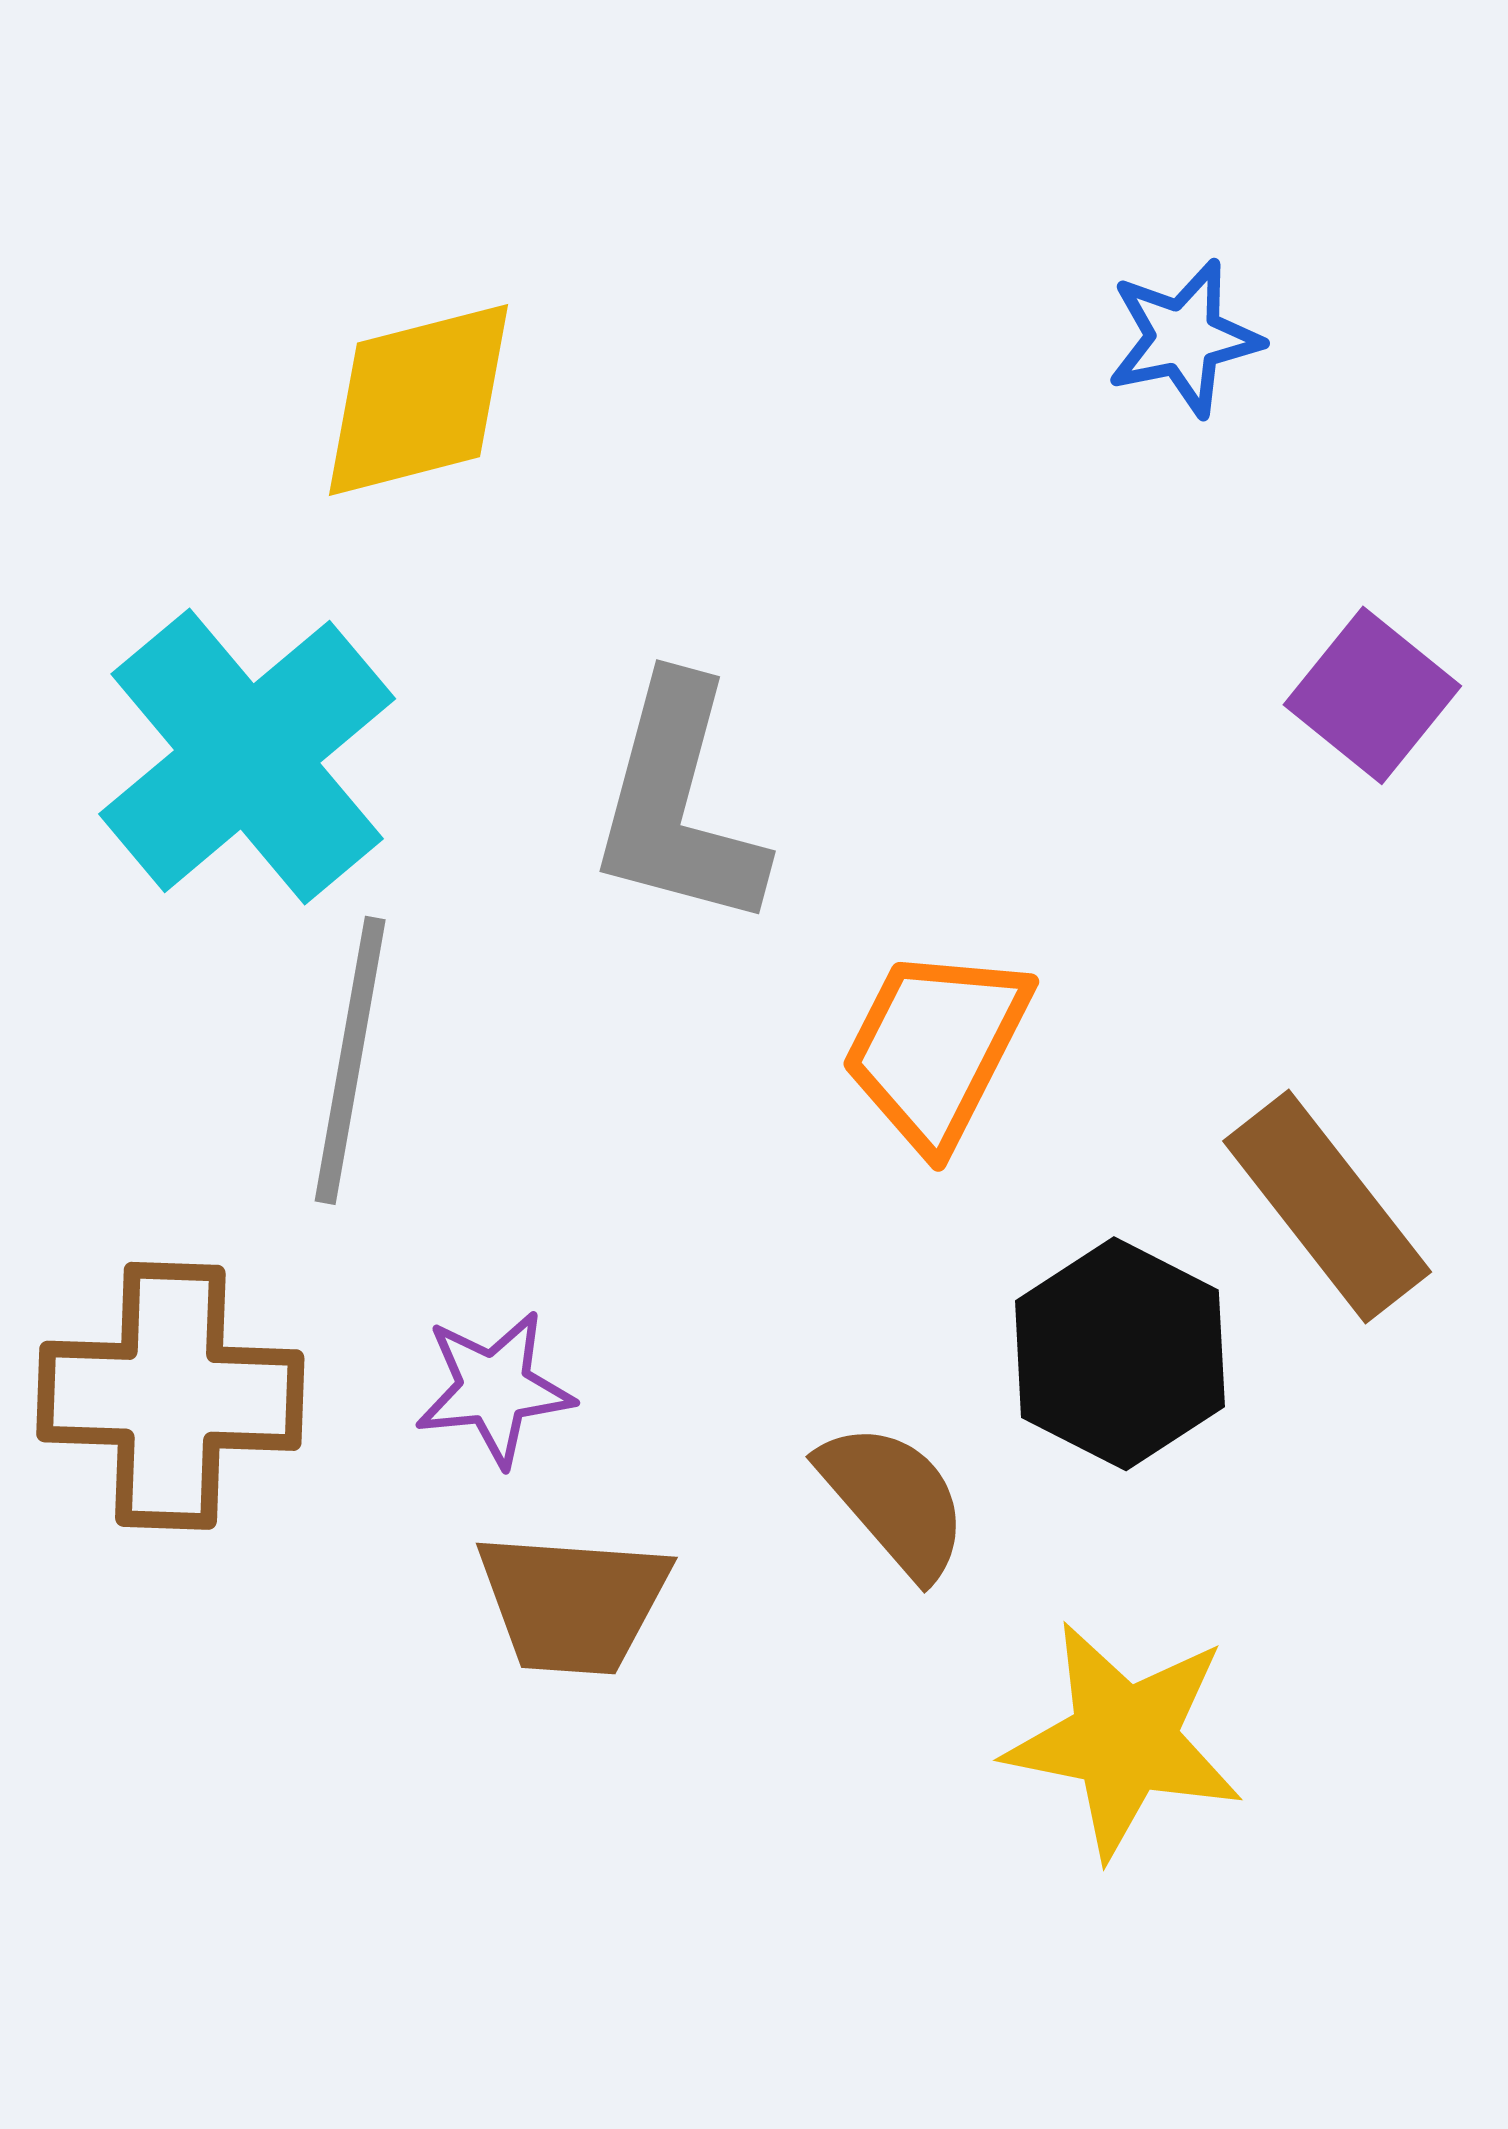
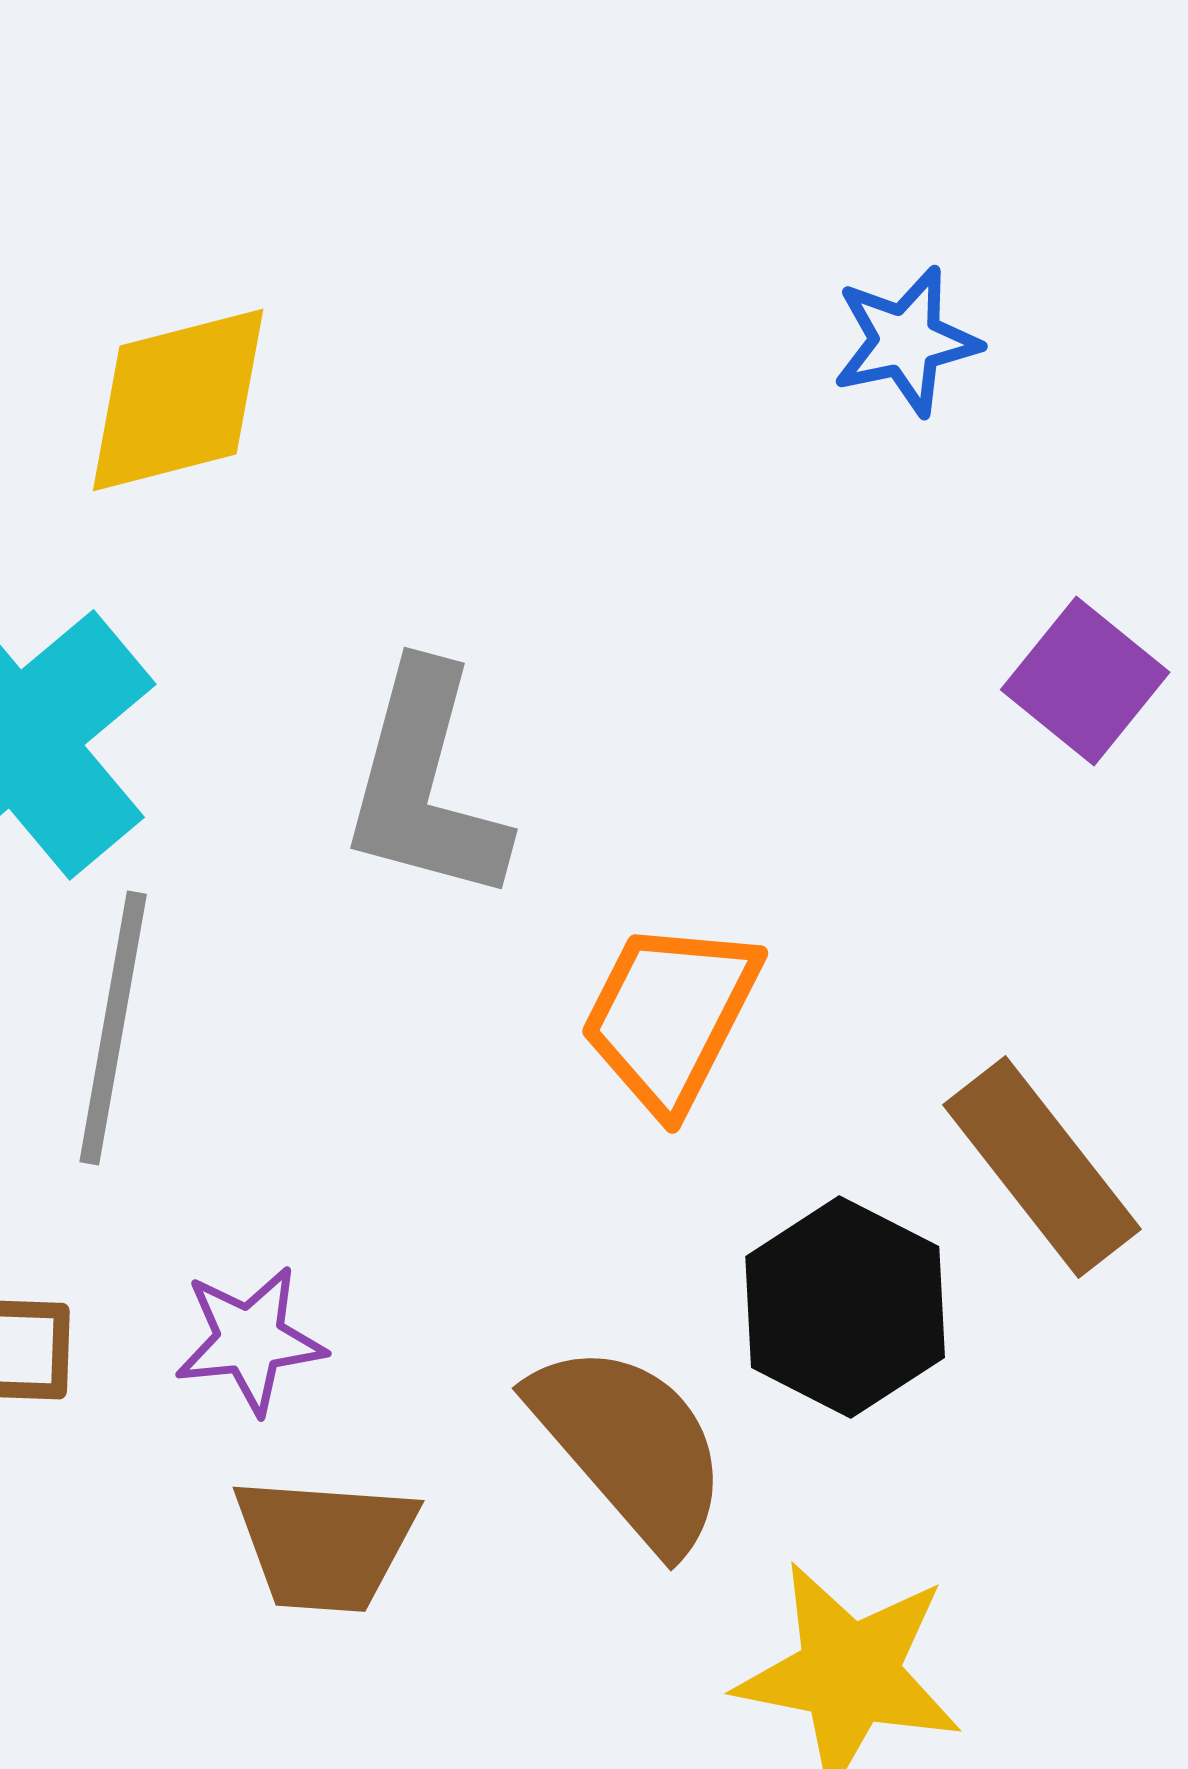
brown semicircle: (894, 1500) -> (630, 1446), size x1.4

